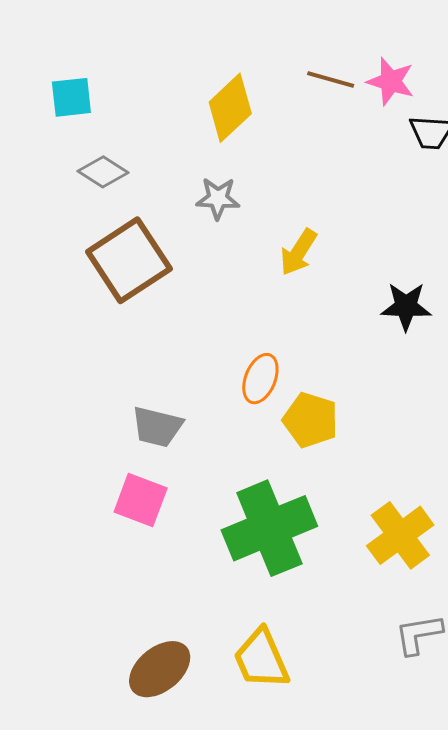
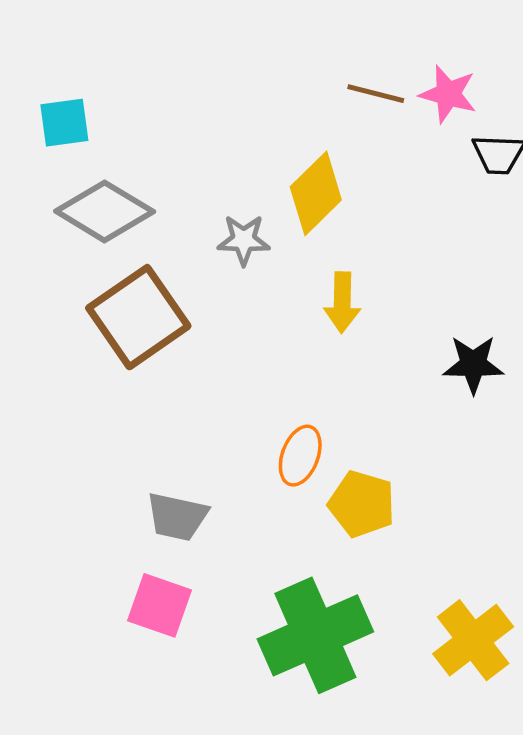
yellow diamond: (230, 108) -> (316, 193), moved
gray diamond: (103, 172) -> (105, 211), size x1.6
yellow arrow: (298, 252) -> (342, 302), turned -30

